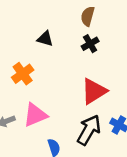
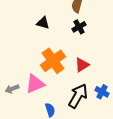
orange cross: (23, 74) -> (53, 61), moved, size x1.4
red triangle: (94, 91) -> (82, 65), size x0.7

